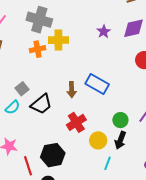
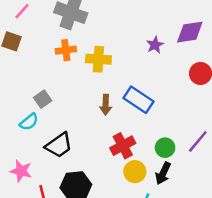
purple star: (104, 32) -> (155, 45), moved
yellow cross: (58, 40) -> (98, 59), moved
black trapezoid: (41, 104) -> (59, 145), moved
red cross: (76, 122) -> (123, 146), moved

